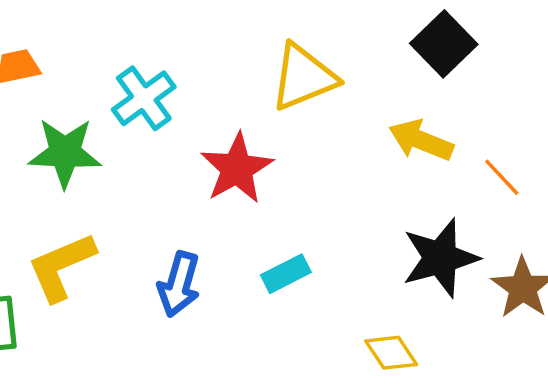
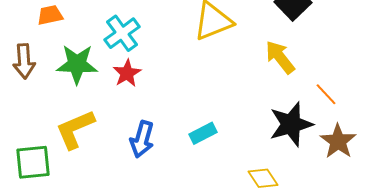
yellow arrow: (421, 140) -> (280, 57), turned 30
red star: (237, 168) -> (127, 73), moved, size x0.7
orange line: (502, 177) -> (326, 94), moved

